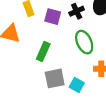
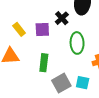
green ellipse: (84, 42) -> (77, 43), turned 40

